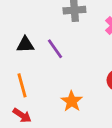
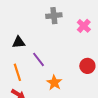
purple line: (55, 49) -> (38, 59), moved

